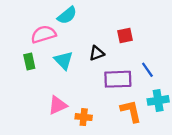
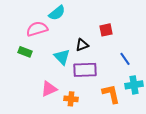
cyan triangle: (64, 60) -> (62, 57), moved
green rectangle: (29, 61) -> (25, 52), turned -56
purple rectangle: (118, 79) -> (85, 70), moved

